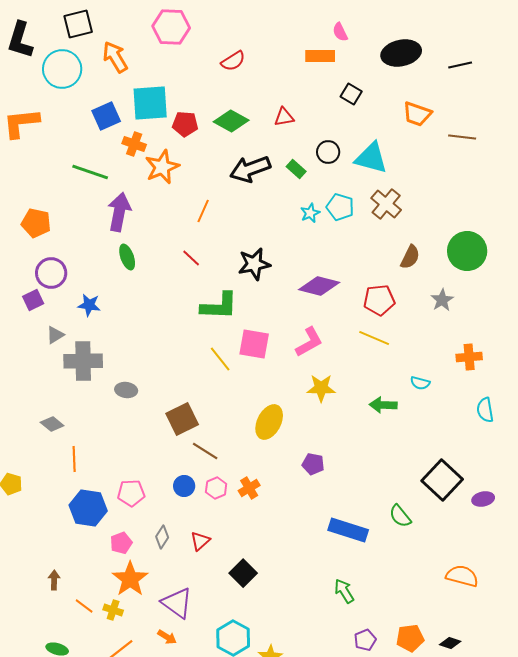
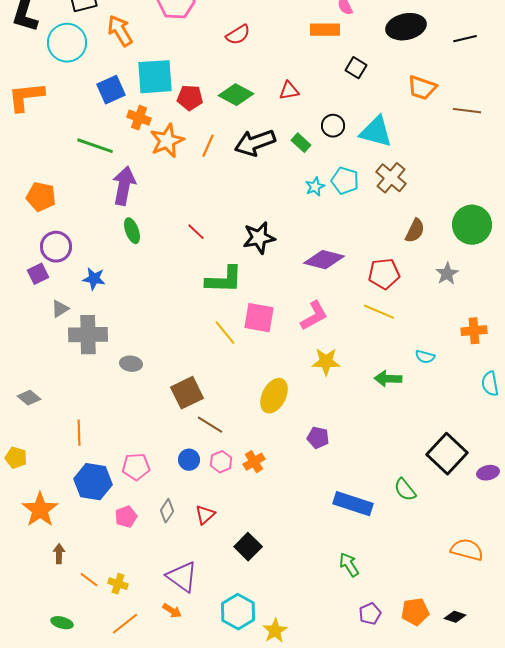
orange line: (203, 211) -> (208, 146), moved
gray diamond: (52, 424) -> (29, 398), moved
orange star: (130, 579) -> (40, 510), moved

